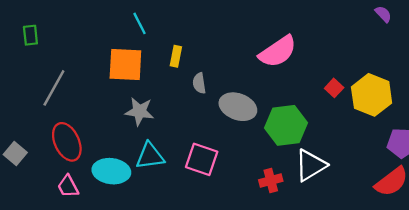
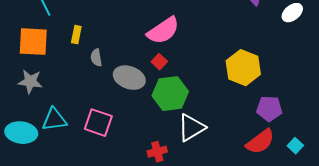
red square: (334, 88) -> (159, 62), moved
gray star: (139, 111) -> (30, 82), moved
red cross: (271, 181) -> (157, 152), moved

